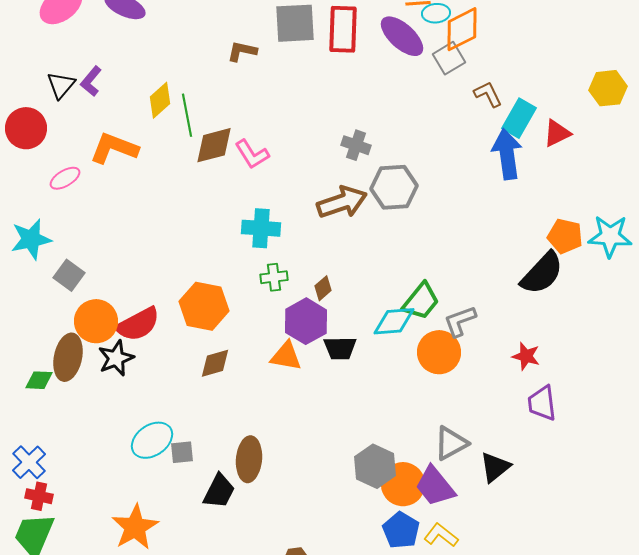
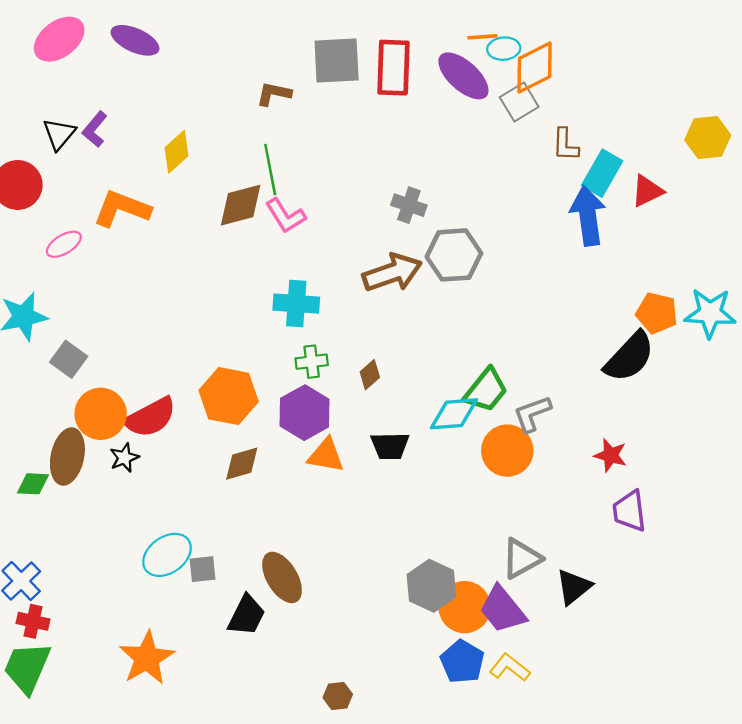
brown L-shape: (488, 94) -> (565, 145), turned -152
green line: (187, 115) -> (270, 170), moved
purple hexagon: (306, 321) -> (305, 413), moved
black star: (116, 358) -> (124, 458), size x0.7
brown ellipse: (249, 459) -> (282, 577), turned -36

